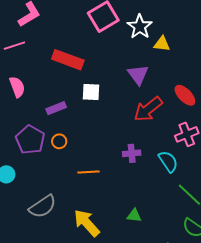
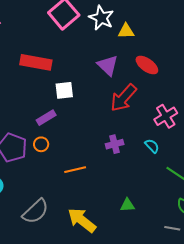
red ellipse: (185, 95) -> (147, 65), moved
purple rectangle: (56, 108) -> (46, 118), moved
cyan semicircle: (168, 161) -> (152, 146), size x0.7

